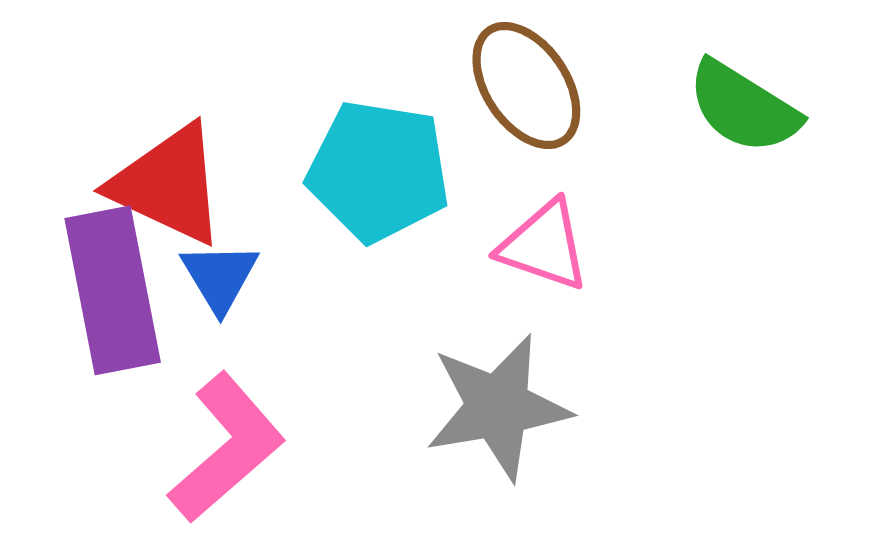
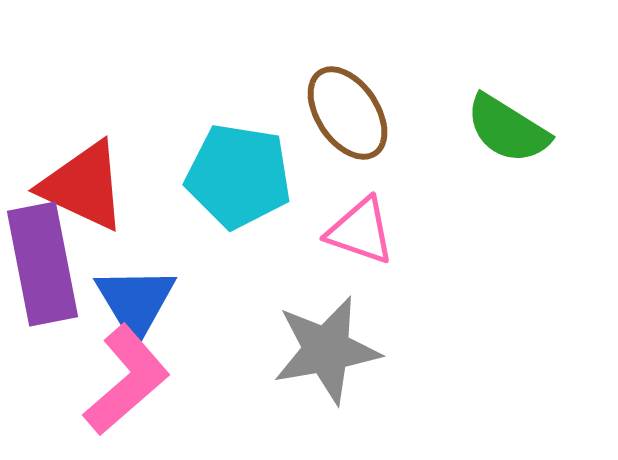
blue triangle: (220, 277) -> (136, 302), moved, size x1.4

